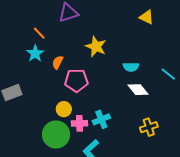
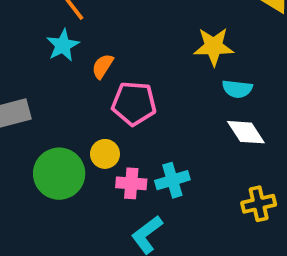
yellow star: (96, 47) -> (214, 47), moved, turned -30
green circle: (56, 135) -> (59, 174), moved

